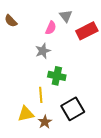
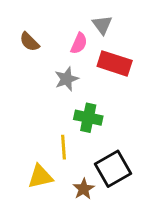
brown semicircle: (11, 21) -> (29, 42), moved
red rectangle: (87, 31) -> (115, 63), moved, turned 45
brown star: (45, 122) -> (84, 189), moved

